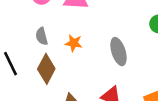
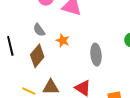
gray semicircle: (42, 36) -> (39, 30), turned -32

